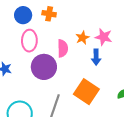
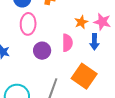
pink semicircle: (63, 48) -> (67, 43), moved
purple circle: (44, 67) -> (42, 51), size x0.7

